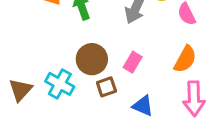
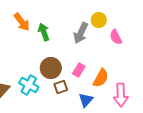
orange semicircle: (185, 59) -> (101, 78), moved
blue triangle: (143, 106) -> (86, 100), turned 49

